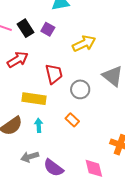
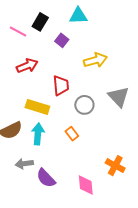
black rectangle: (25, 28) -> (40, 22), moved, turned 54
cyan arrow: (39, 125) -> (38, 134), size x1.5

